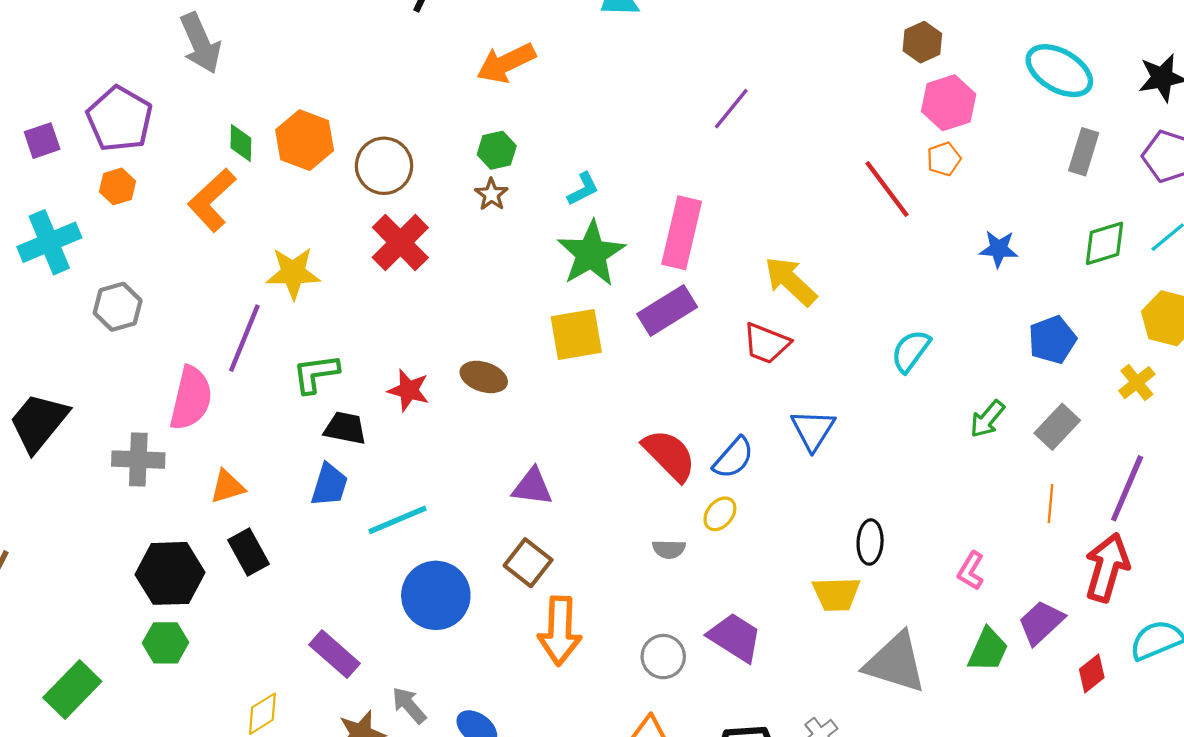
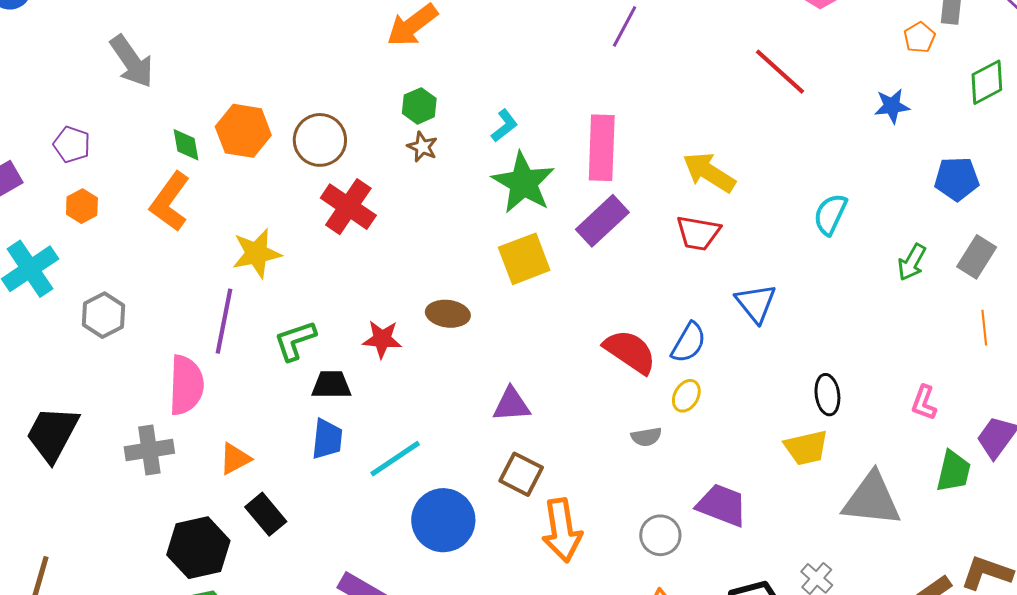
purple pentagon: (120, 119) -> (72, 145), size x0.6
orange pentagon: (944, 159) -> (920, 38), moved
blue pentagon: (1052, 340) -> (957, 179), turned 30

